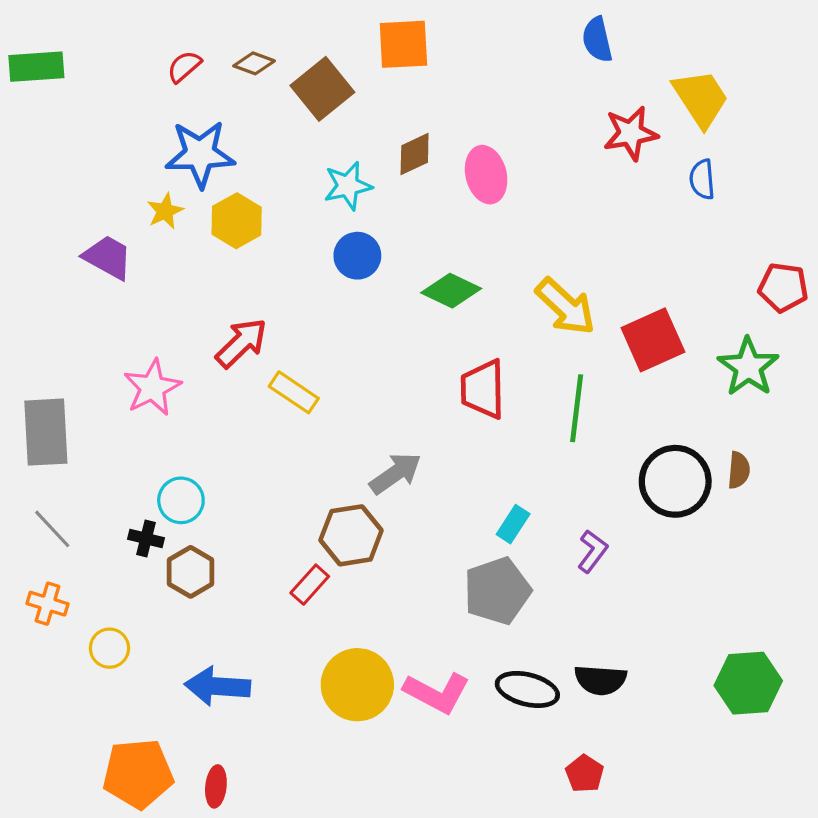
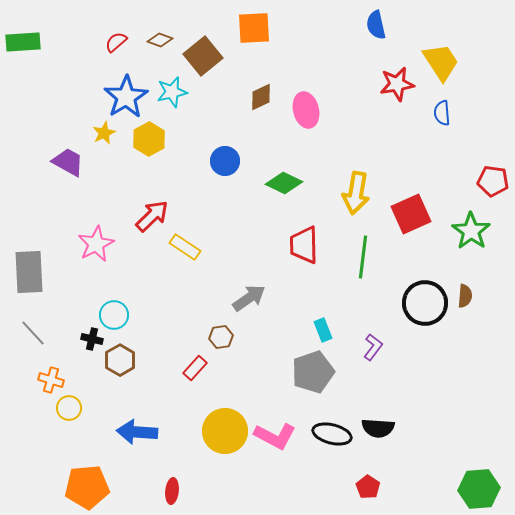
blue star: (200, 154) -> (126, 97), turned -30
cyan star: (348, 186) -> (172, 92), moved
yellow arrow: (566, 307) -> (356, 193), turned 57
cyan rectangle: (513, 524) -> (323, 330), turned -55
brown hexagon: (351, 535) -> (221, 337), size x0.6
orange cross: (48, 604) -> (51, 380), moved
green hexagon: (748, 683) -> (479, 489), moved
red ellipse: (216, 786) -> (172, 491), moved

